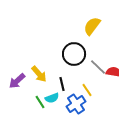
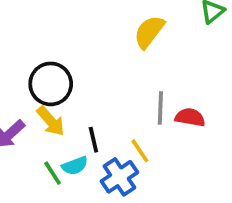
black circle: (74, 54) -> (51, 84), moved
gray line: (98, 67) -> (160, 108), turned 48

